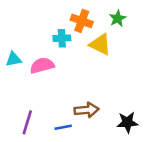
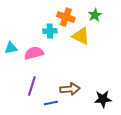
purple line: (27, 122) -> (32, 86), moved

